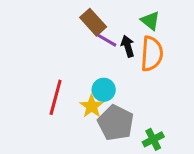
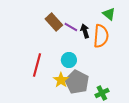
green triangle: (150, 21) -> (109, 14), moved
brown rectangle: (93, 22) -> (54, 22), moved
yellow star: (92, 106) -> (61, 80), moved

